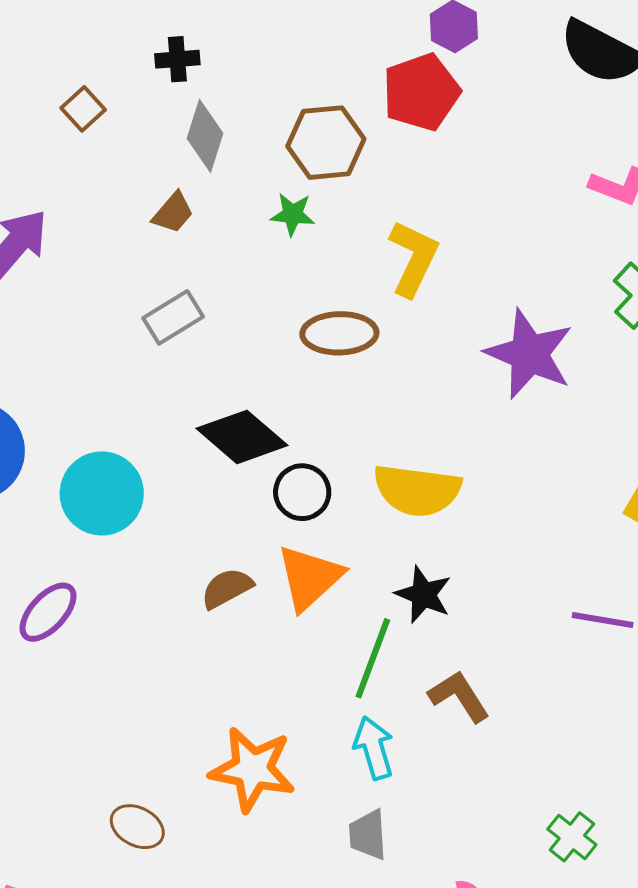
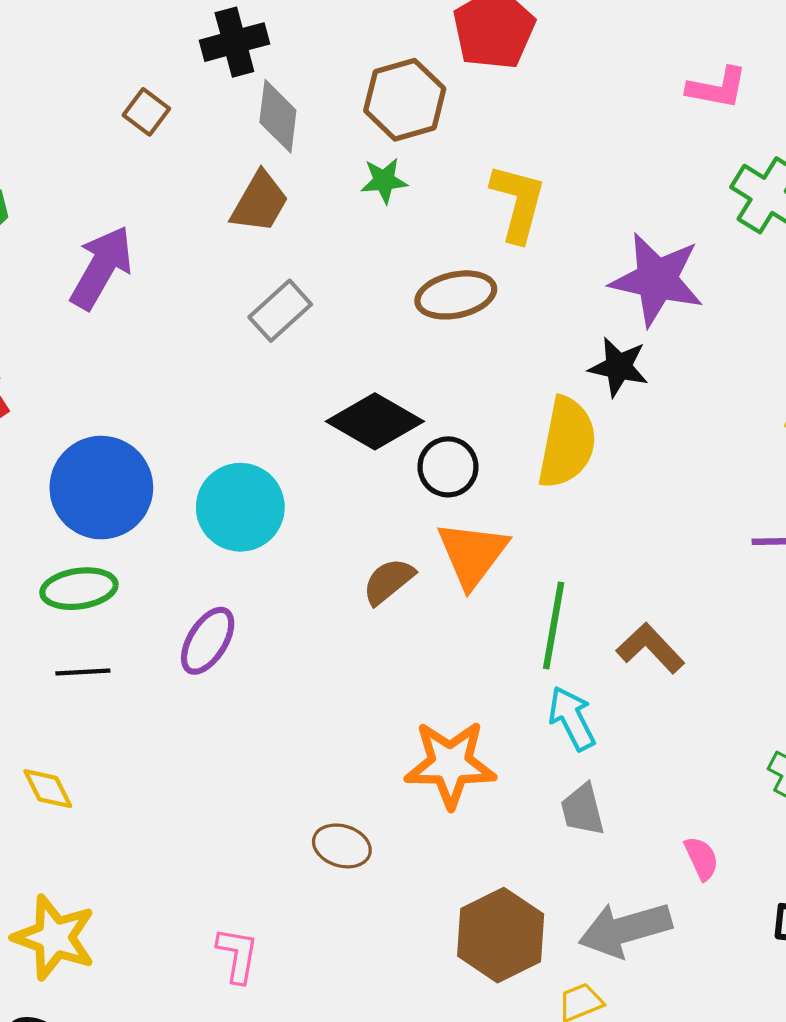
black cross: (177, 59) -> (234, 42), size x1.4
brown trapezoid: (173, 213) -> (260, 202), size x1.4
yellow semicircle: (417, 490) -> (567, 443), turned -76
black star: (423, 595) -> (619, 367), moved

